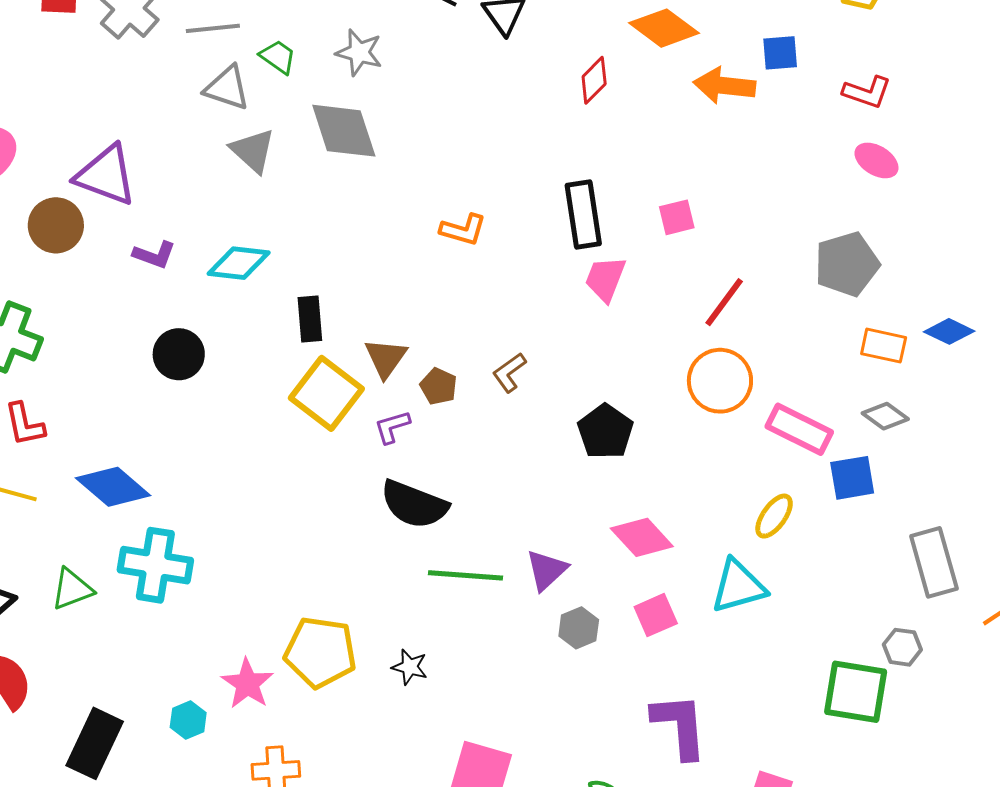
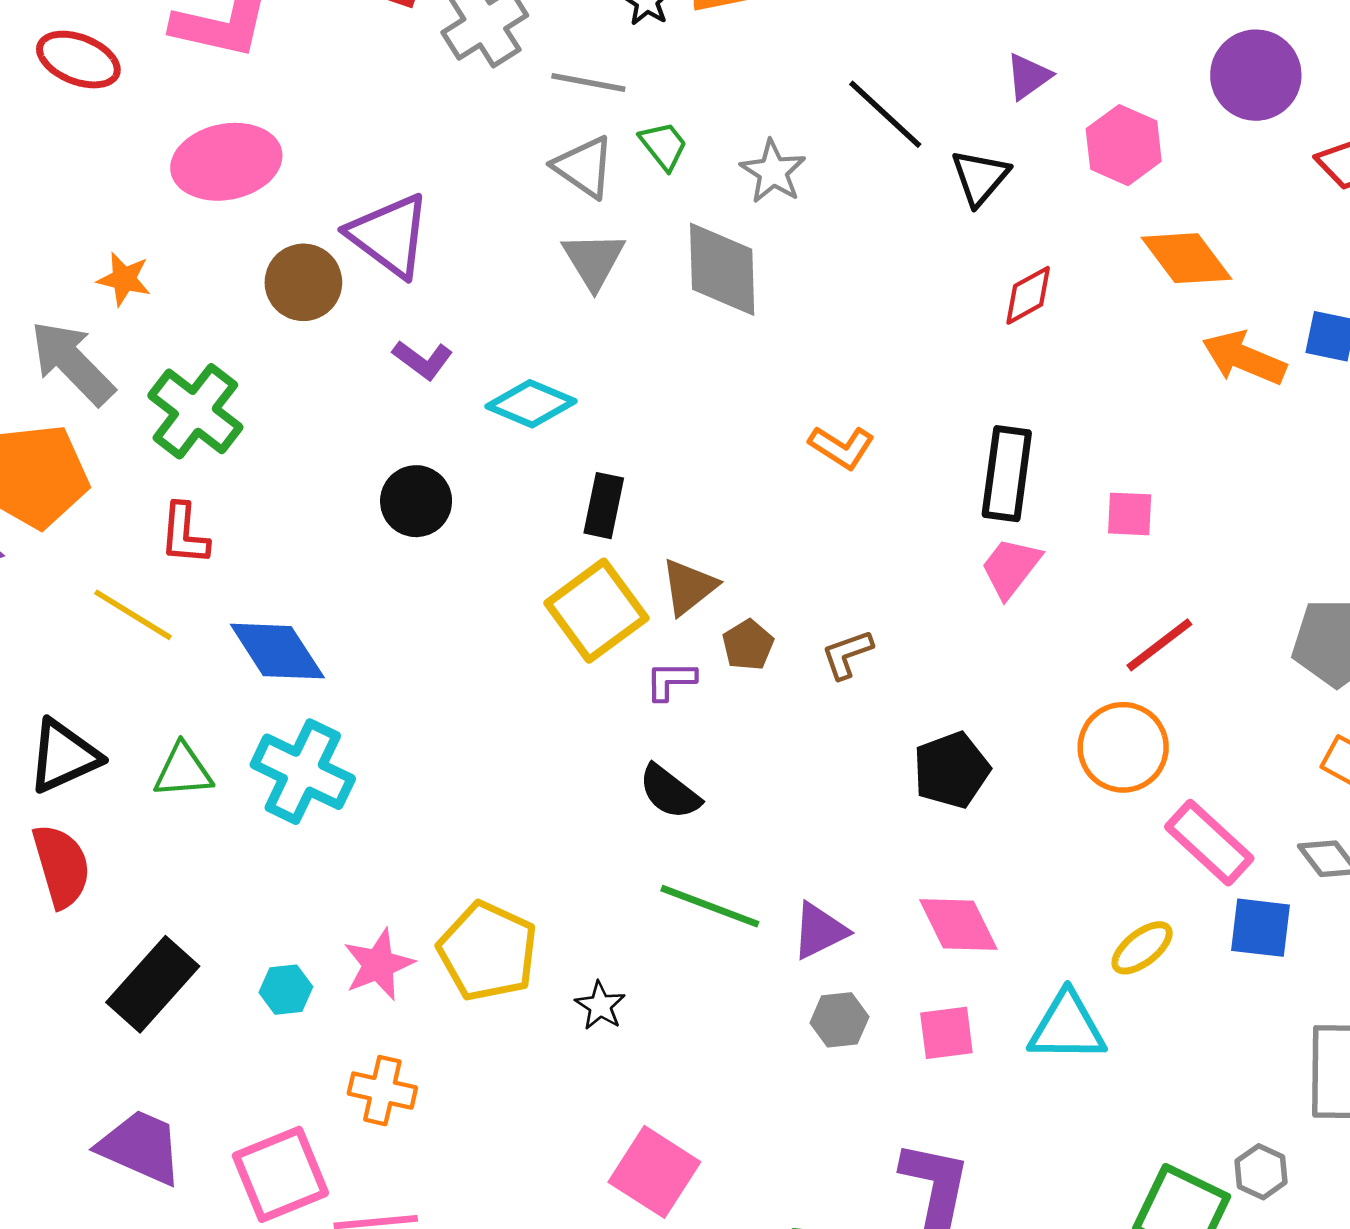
red diamond: (594, 80) -> (1028, 295), moved
black semicircle: (414, 504) -> (670, 792), size x0.7

